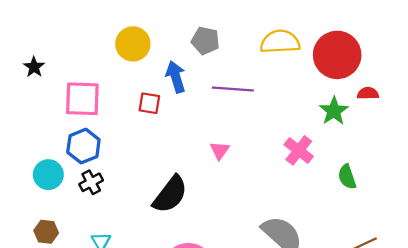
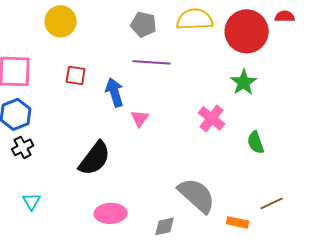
gray pentagon: (205, 41) -> (144, 24), moved
blue arrow: (176, 77) -> (115, 92), moved
red semicircle: (368, 93) -> (285, 16), moved

